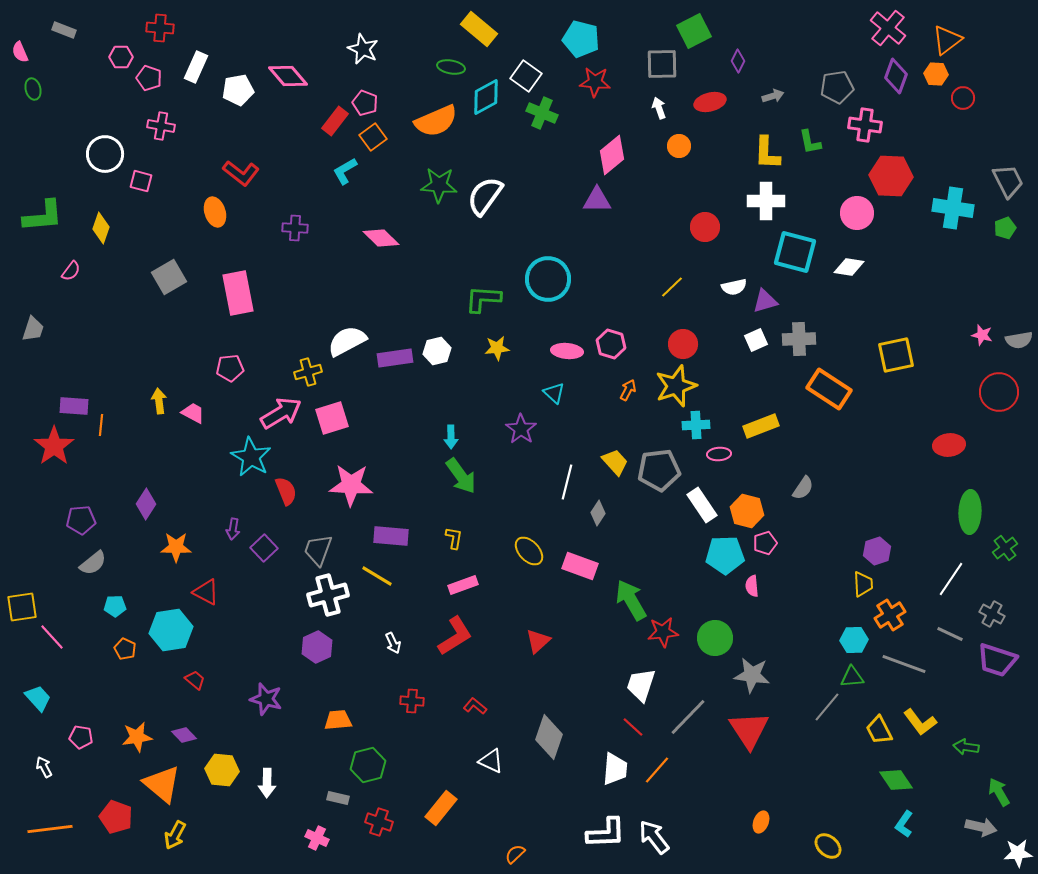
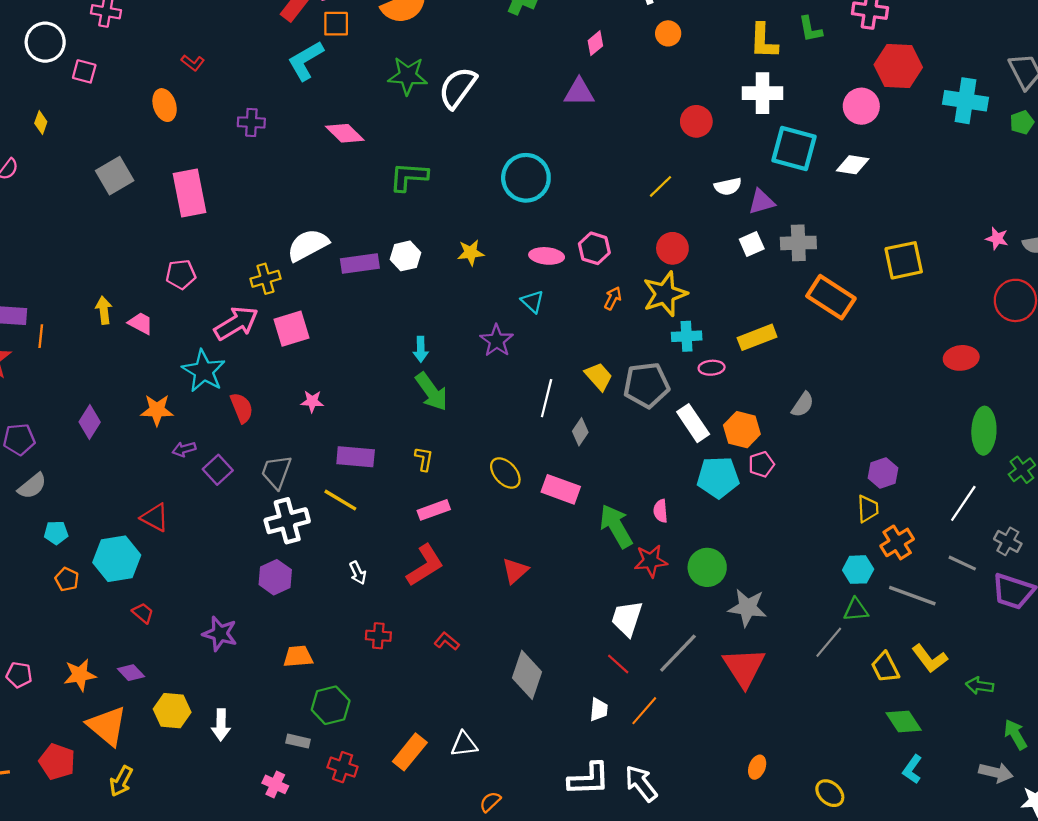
orange square: (373, 137) -> (336, 24), turned 36
pink diamond: (612, 155) -> (595, 43), size x0.6
cyan L-shape: (345, 171) -> (306, 61), size x1.4
red L-shape: (241, 173) -> (193, 63), size x0.6
yellow diamond: (101, 228) -> (41, 122), size x0.7
green L-shape: (483, 299) -> (409, 177), moved
pink star: (351, 485) -> (312, 401), size x0.5
purple arrow: (233, 529) -> (184, 449), turned 65
orange star: (176, 547) -> (157, 410), moved
pink semicircle: (752, 586) -> (661, 511), moved
white triangle: (491, 761) -> (464, 744), moved, turned -32
white trapezoid: (615, 769) -> (599, 710), size x0.7

